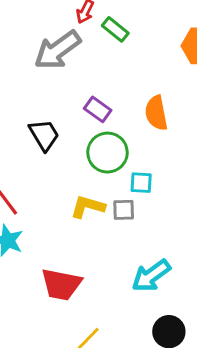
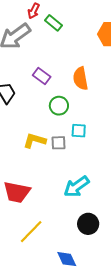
green circle: (108, 153) -> (59, 106), moved, size x0.7
cyan square: (141, 183) -> (79, 131), moved

